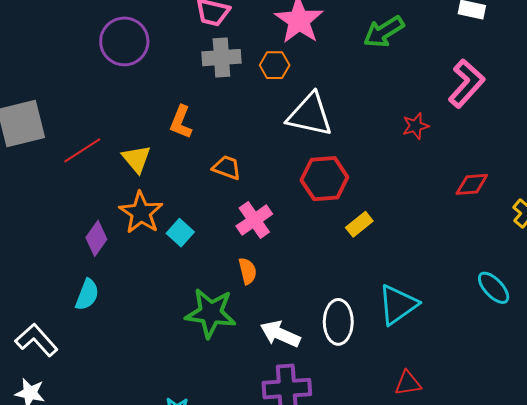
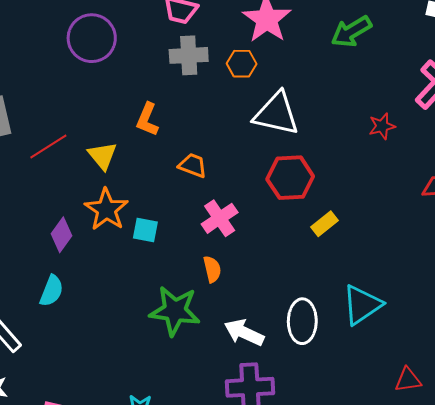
cyan square: (180, 233) -> (145, 230), turned -32
red triangle: (408, 383) -> (408, 380), moved

